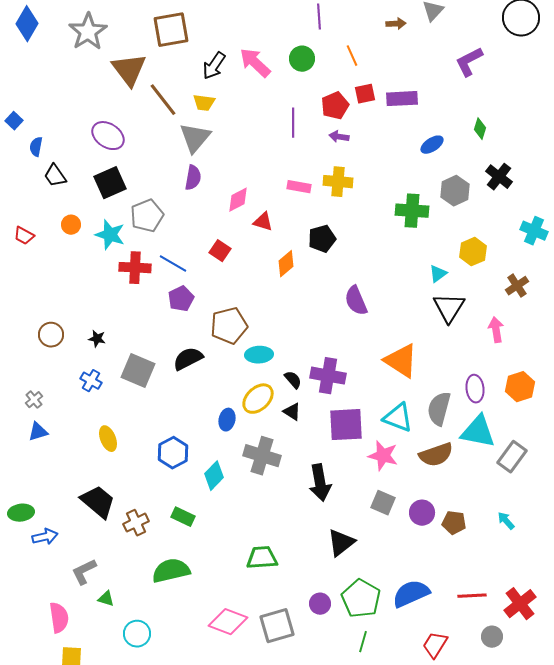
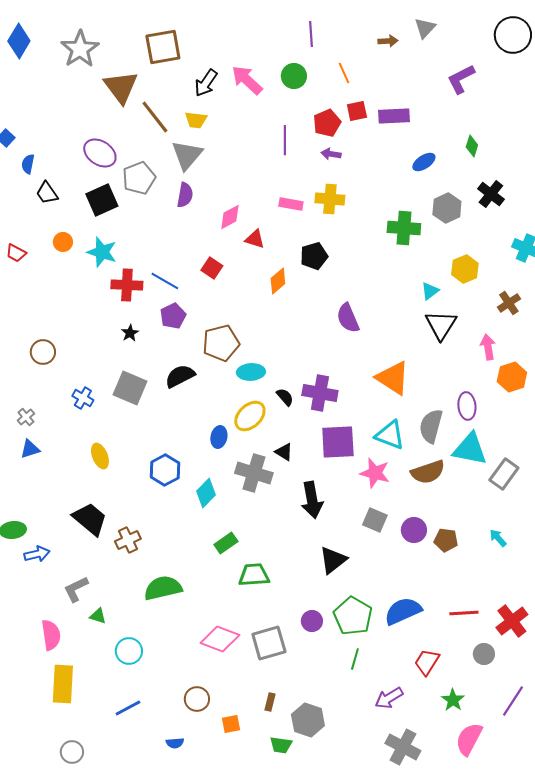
gray pentagon: (147, 216) -> (139, 178), moved
black star: (97, 339) -> (130, 333), moved, turned 30
orange hexagon: (520, 387) -> (512, 377), moved
black triangle: (292, 412) -> (284, 452), moved
green rectangle: (183, 517) -> (226, 543), moved, turned -60

